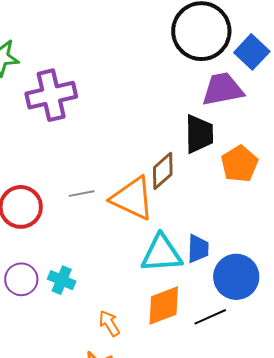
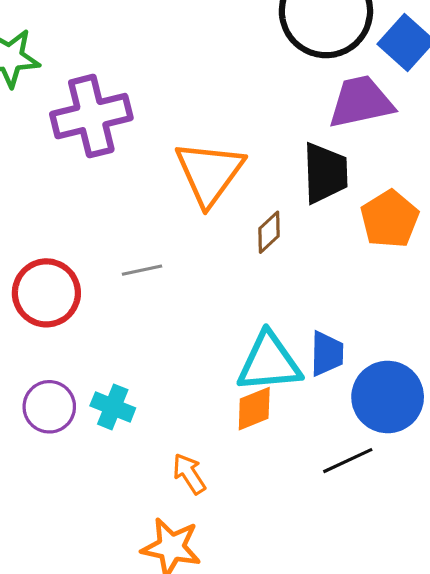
brown diamond: (163, 171) -> (269, 232), size x0.7
orange triangle: (132, 198) -> (209, 173), moved, turned 42
orange diamond: (164, 306) -> (254, 409), moved, size x0.7

